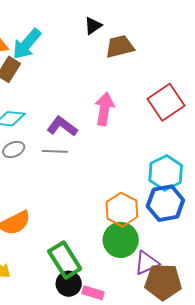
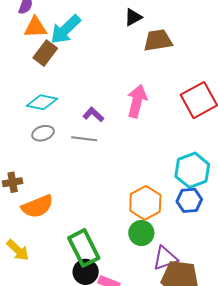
purple L-shape: (62, 126) -> (93, 115), size x0.7
blue hexagon: (165, 203) -> (189, 200), size x0.7
green circle: (121, 240) -> (141, 233), size x0.7

